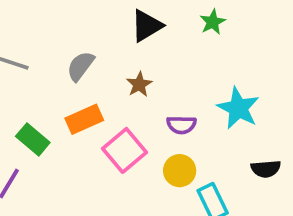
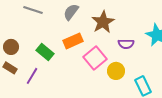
brown star: (139, 84) -> (103, 22), size x1.6
yellow circle: (180, 171) -> (116, 71), moved

